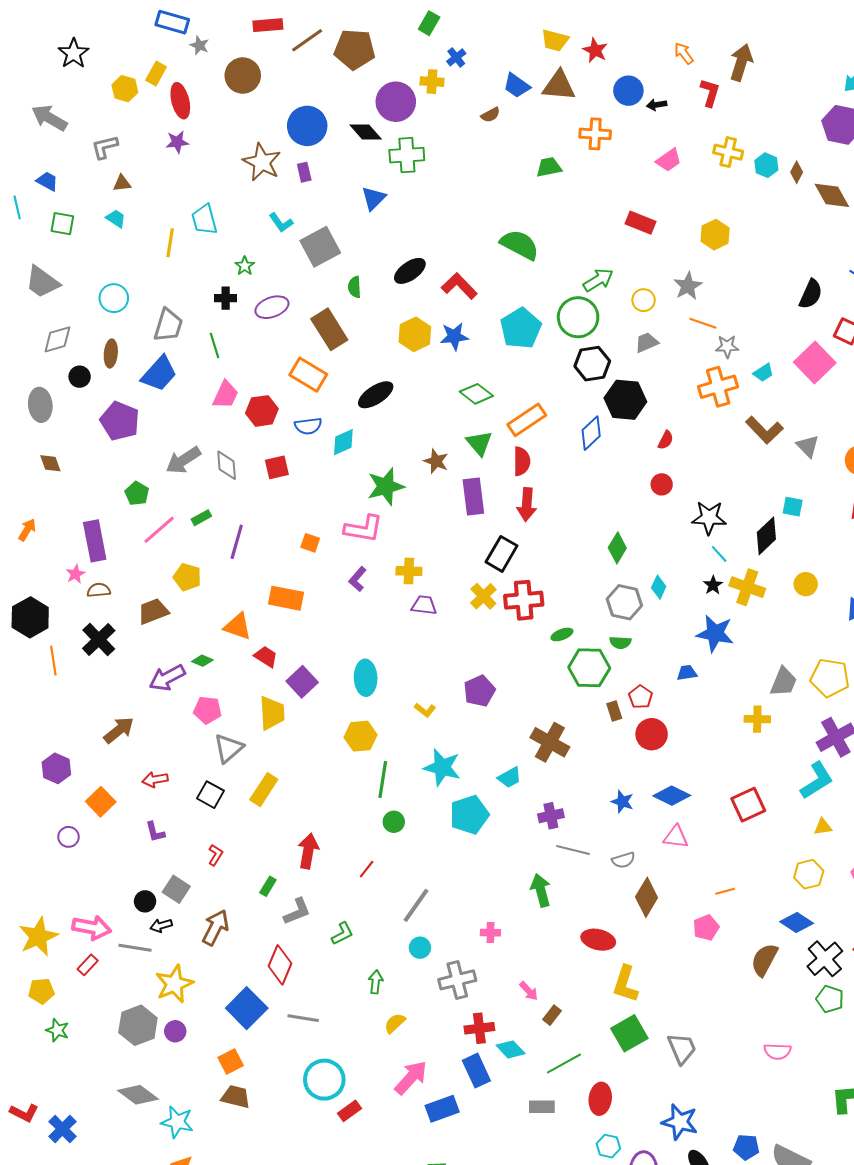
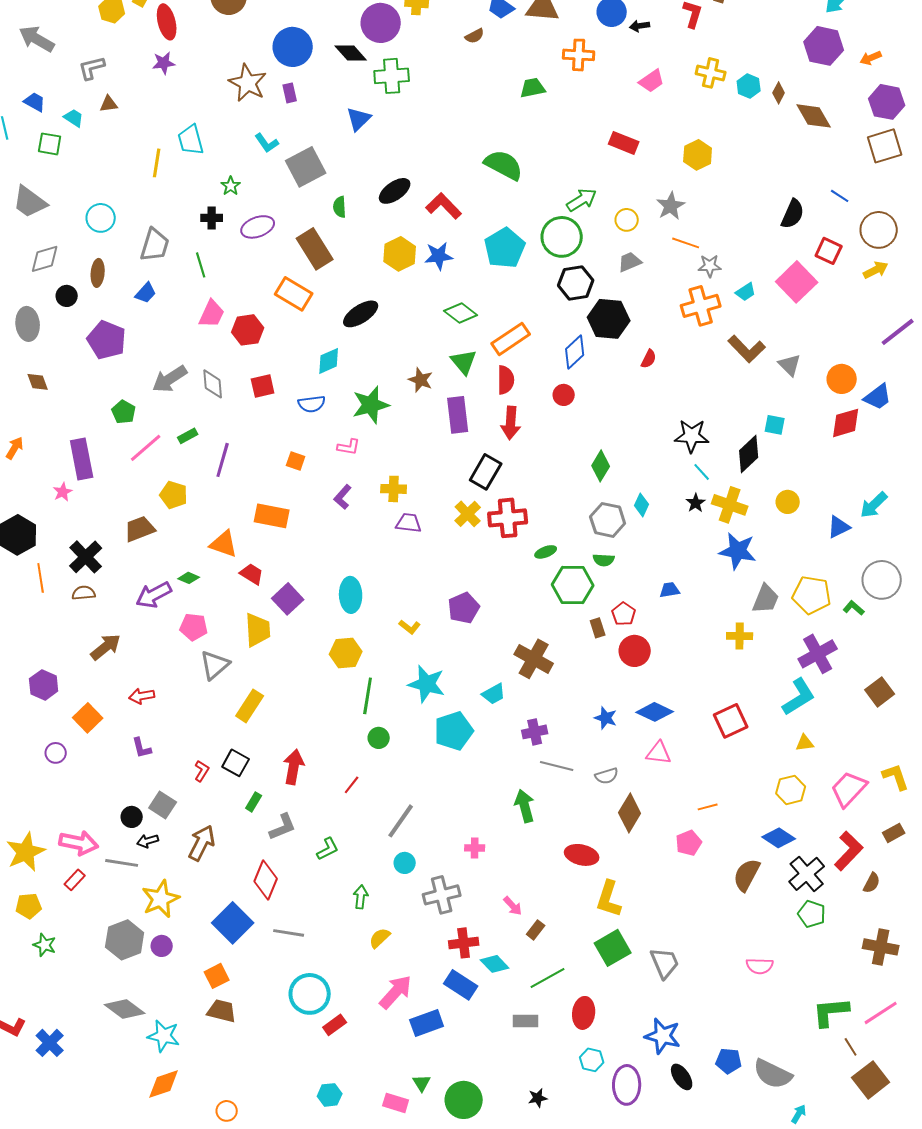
cyan trapezoid: (116, 219) -> (74, 118), moved
blue trapezoid: (159, 374) -> (146, 293), size x0.6
blue semicircle: (308, 426) -> (312, 404), moved
red circle: (662, 484) -> (564, 395), moved
pink L-shape: (364, 529) -> (349, 447), size x0.6
brown semicircle: (99, 590) -> (84, 593), moved
blue star: (715, 633) -> (738, 551), moved
black square: (210, 795) -> (236, 763), moved
blue rectangle: (476, 1071) -> (461, 985), turned -32

